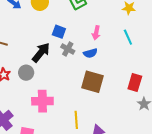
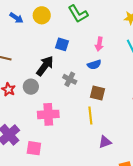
gray cross: (68, 49) -> (70, 79), moved
brown square: (93, 82) -> (98, 93), size x0.7
yellow line: (76, 120) -> (90, 115), moved

